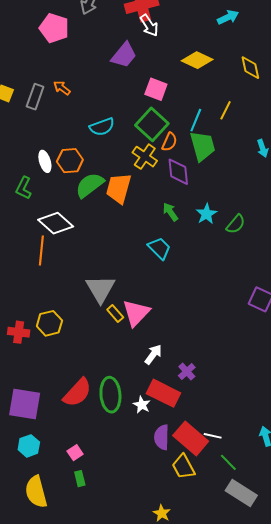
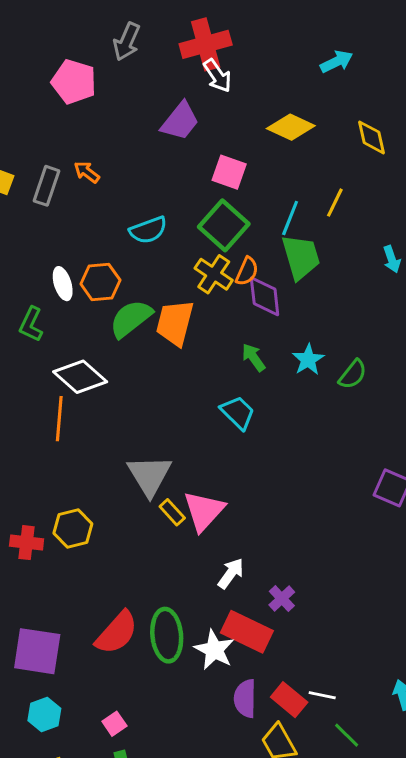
orange semicircle: (169, 142) -> (247, 271), moved
white star: (142, 405) -> (214, 650), size x1.5
red rectangle: (191, 438) -> (289, 700), size x0.7

